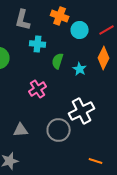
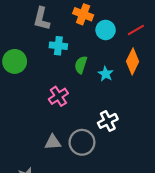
white cross: (82, 111) -> (108, 121), size x0.7
gray triangle: (21, 130) -> (53, 142), moved

